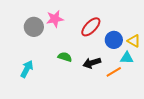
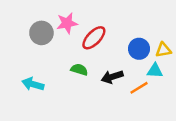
red ellipse: (91, 27) -> (94, 38), moved
yellow triangle: (134, 41) -> (163, 50), turned -40
cyan arrow: (27, 69) -> (33, 84), turned -102

